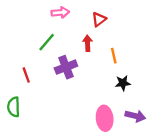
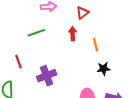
green line: (47, 42) -> (37, 33), turned 30
purple cross: (66, 67) -> (47, 76), moved

